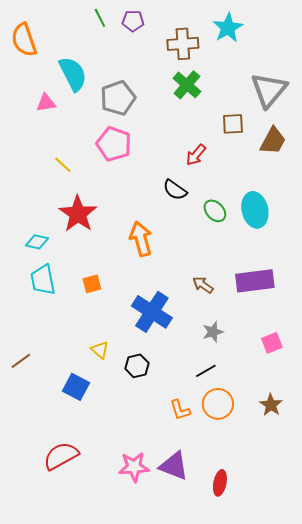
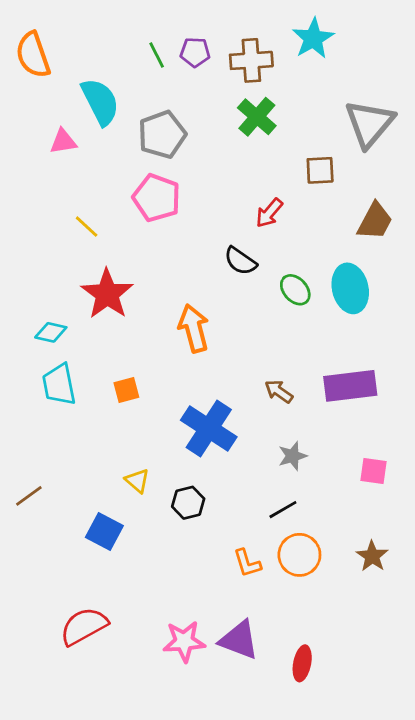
green line: (100, 18) -> (157, 55), moved
purple pentagon: (133, 21) -> (195, 52), moved
brown trapezoid: (273, 141) -> (375, 221), moved
pink square: (272, 343) -> (374, 471), turned 30

